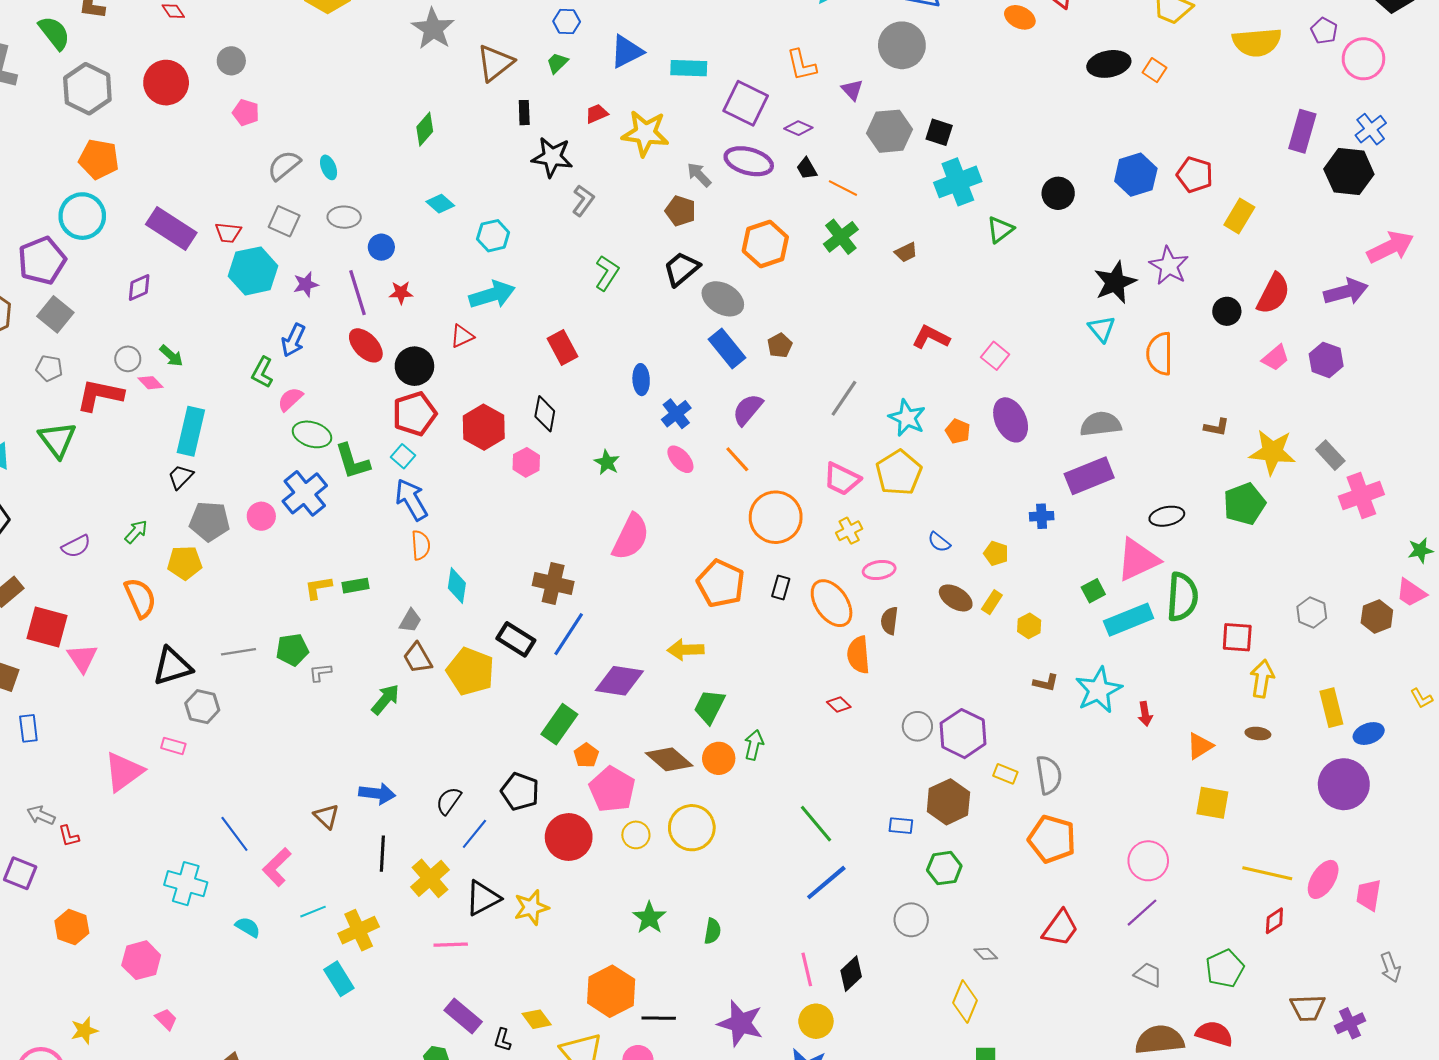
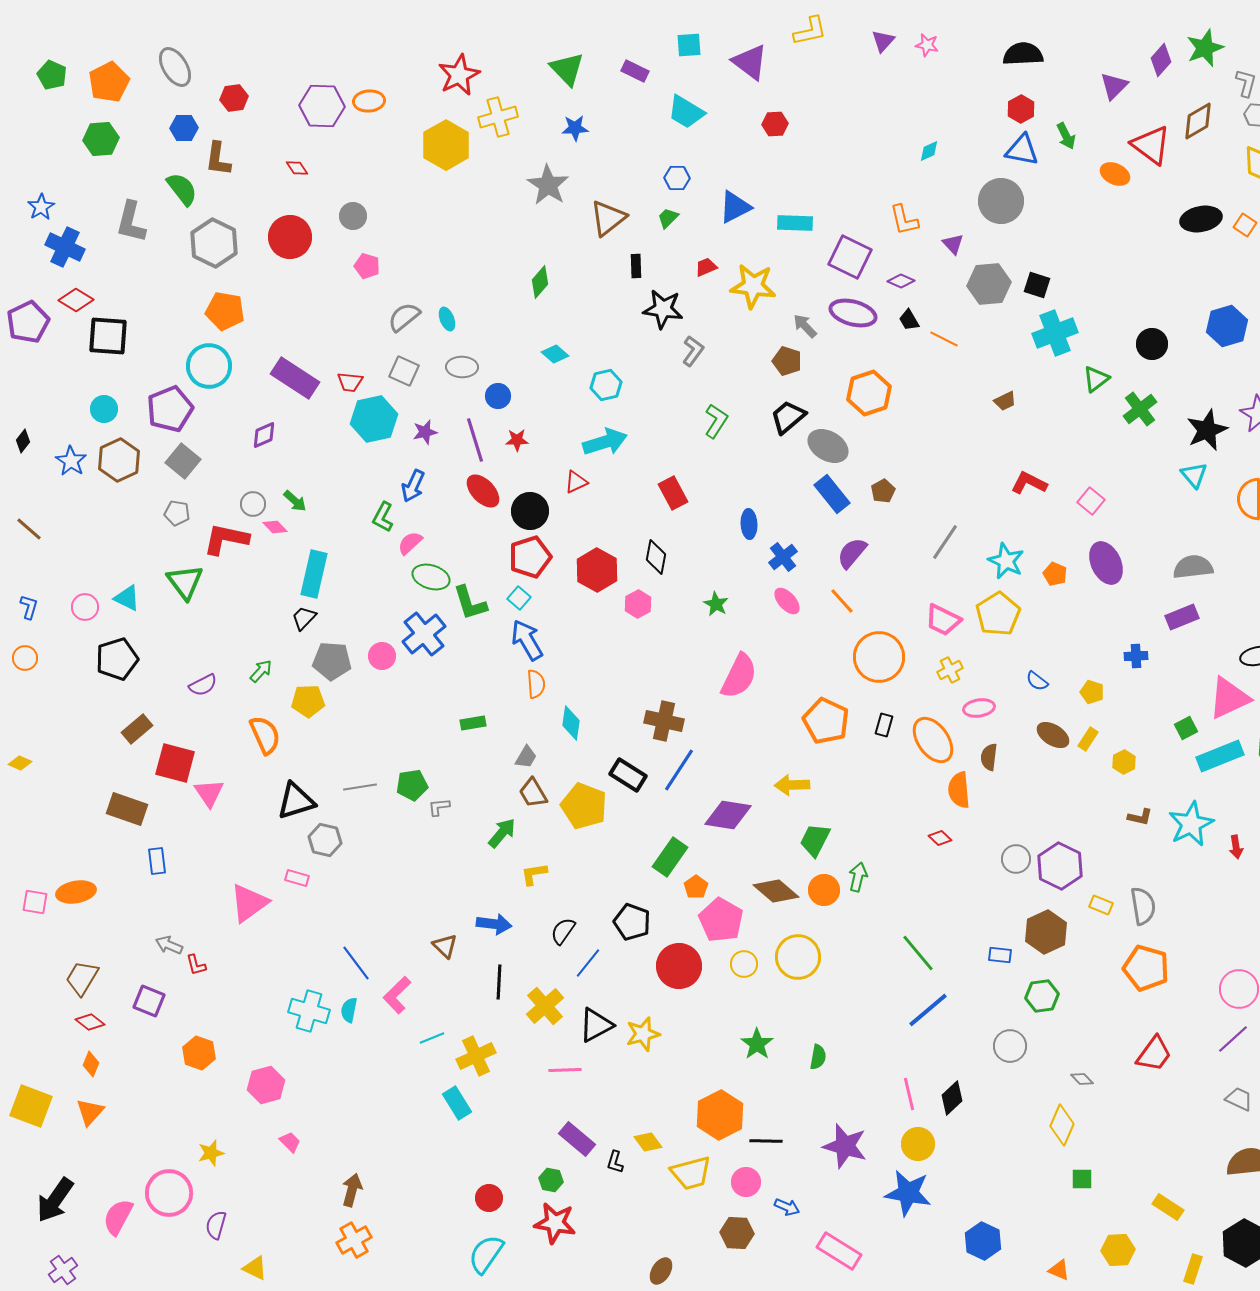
green cross: (841, 237) -> (1140, 409), moved
purple rectangle: (1089, 476) -> (1182, 617), size x0.7
yellow L-shape: (318, 588) -> (534, 874), moved
cyan semicircle: (248, 927) -> (349, 1010), moved, turned -110

